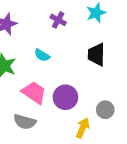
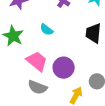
gray semicircle: (25, 122) -> (37, 87), moved

